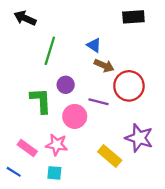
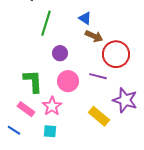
green L-shape: (41, 101) -> (33, 81), moved
purple line: (98, 102) -> (98, 76), moved
pink star: (57, 145) -> (52, 106), turned 30

